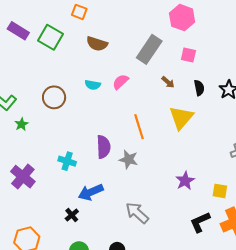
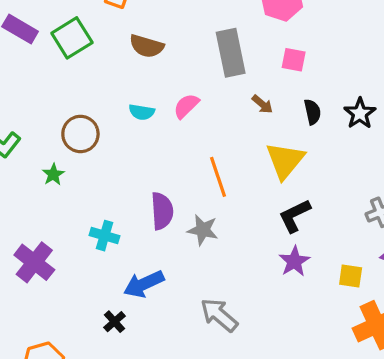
green square: (51, 37) -> (72, 38), turned 30
gray rectangle: (149, 49) -> (231, 53), turned -44
green star: (21, 124) -> (53, 174), moved
black L-shape: (200, 222) -> (295, 216), moved

